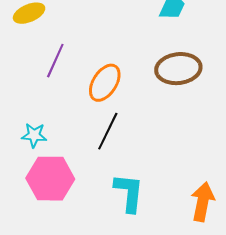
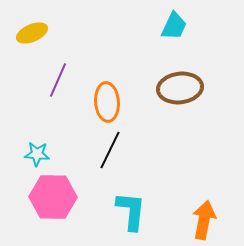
orange ellipse: (105, 83) -> (107, 102), turned -36

